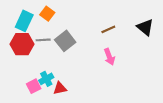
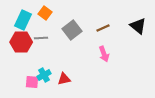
gray square: (65, 41) -> (72, 30), moved
pink square: (34, 86) -> (32, 82), turned 32
red triangle: (60, 88) -> (64, 79), moved

